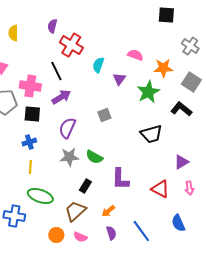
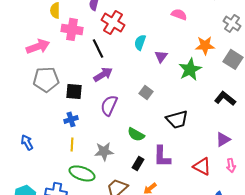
pink semicircle: (135, 55) -> (179, 14), moved
pink cross: (30, 86) -> (72, 29), moved
black L-shape: (181, 109) -> (225, 98), moved
gray square: (104, 115) -> (146, 92), turned -32
black trapezoid: (151, 134) -> (177, 119), moved
gray star: (69, 157) -> (104, 151), moved
black rectangle: (85, 186) -> (138, 163), moved

